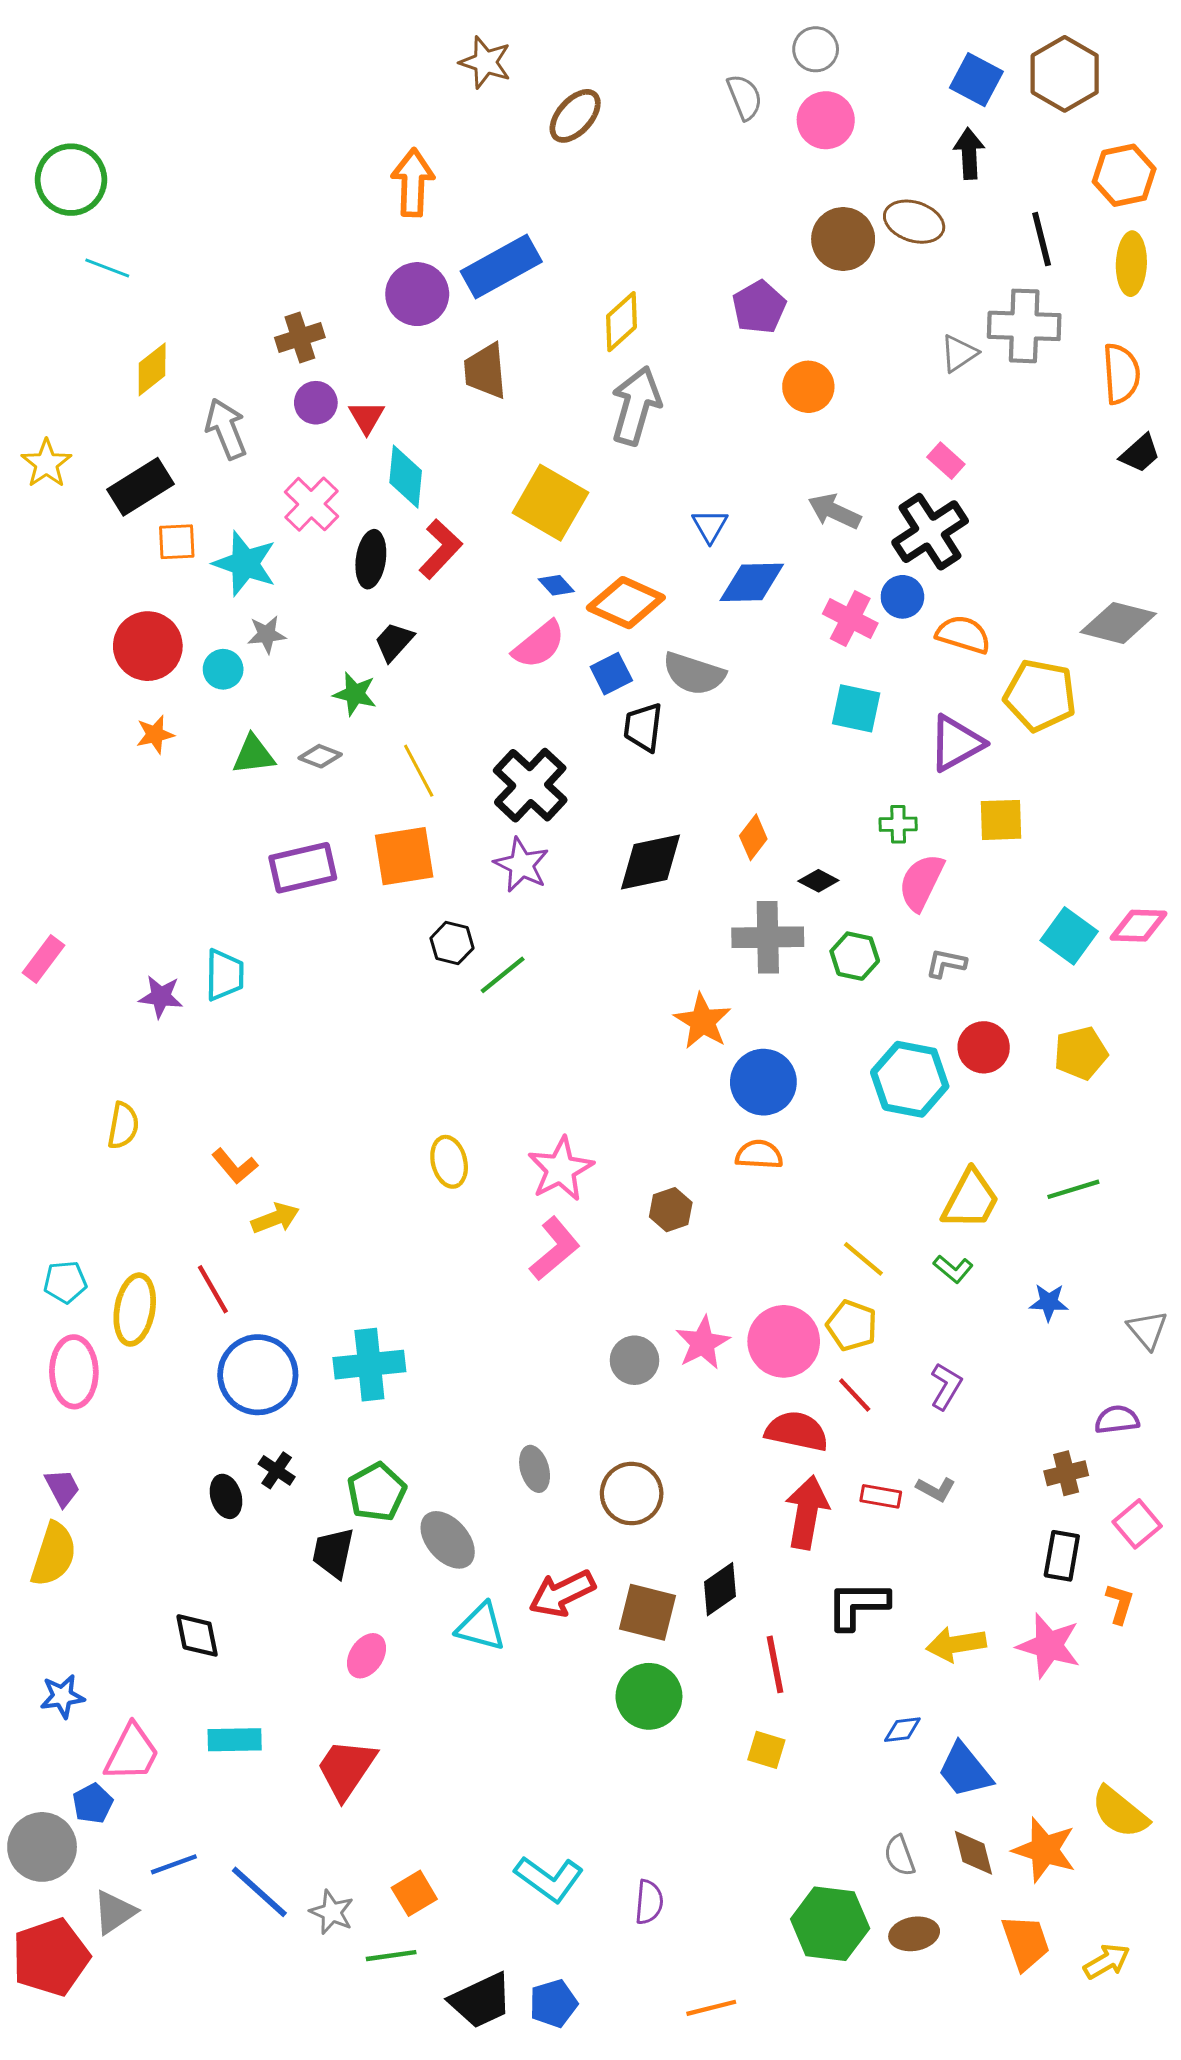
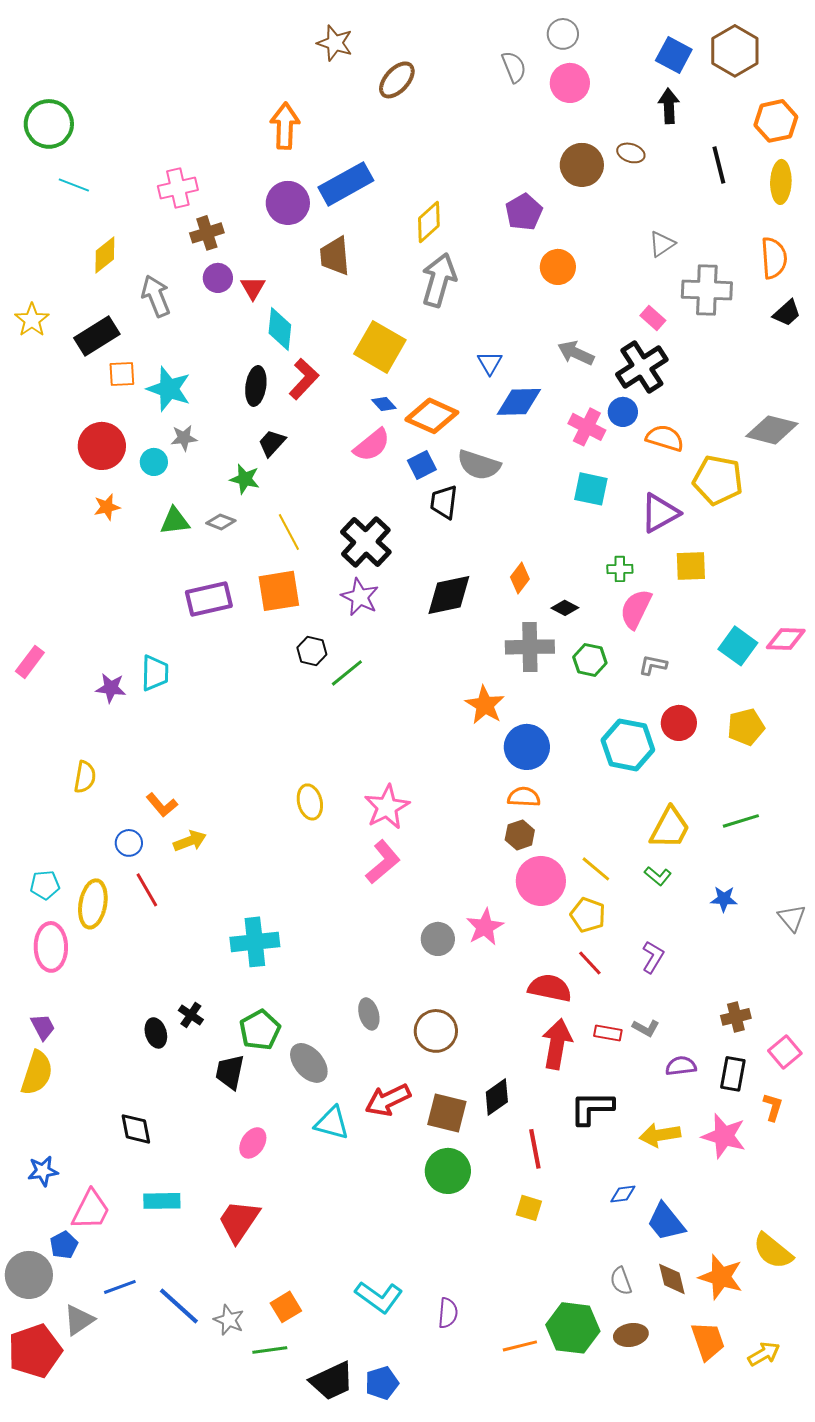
brown ellipse: (914, 222) -> (631, 153), size x0.7
gray cross: (1024, 326) -> (707, 290), moved
pink cross: (311, 504) -> (178, 188), moved, turned 33
brown hexagon: (671, 1210) -> (520, 835), moved
pink circle: (784, 1341) -> (541, 881), moved
blue circle: (258, 1375) -> (129, 843), moved, size x0.5
purple semicircle: (1117, 1420) -> (681, 1066), moved
orange line: (711, 2008) -> (520, 1346), moved

